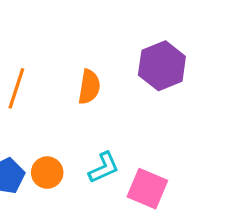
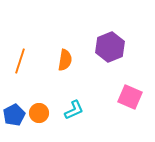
pink square: (147, 189) -> (130, 97), moved

